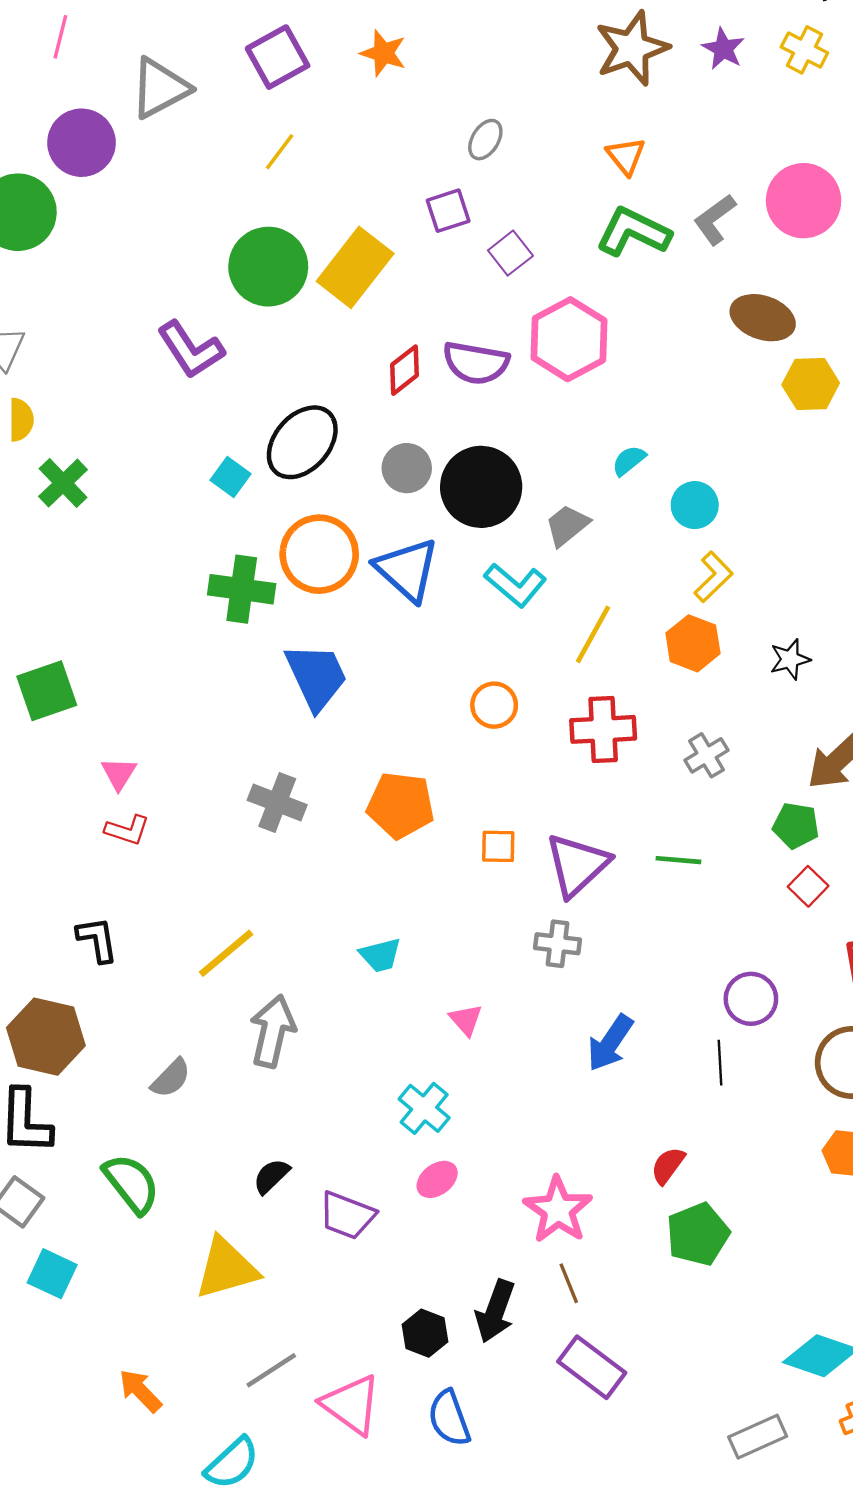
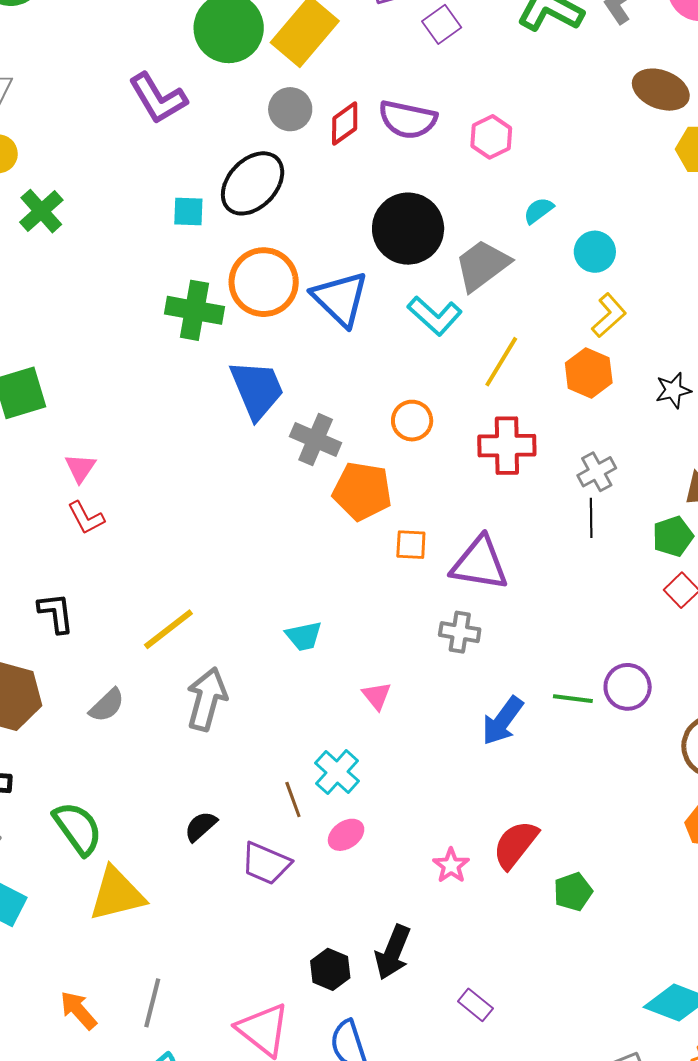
pink hexagon: (569, 339) -> (491, 137), moved, size x0.6
gray circle: (407, 468) -> (290, 109), moved
cyan square: (230, 477) -> (188, 211), turned -36
gray trapezoid: (567, 525) -> (482, 265), size x1.4
gray cross: (277, 802) -> (316, 440), moved
orange pentagon: (401, 805) -> (362, 491), moved
green pentagon: (796, 826) -> (673, 536), turned -30
red L-shape: (127, 830) -> (86, 518), turned 42
green line: (678, 860) -> (573, 699), moved
purple triangle: (577, 865) -> (480, 563), turned 50
black line: (720, 1063) -> (591, 518), moved
gray semicircle: (171, 1078) -> (107, 705), moved
red semicircle: (668, 1166) -> (515, 844), moved, size x1.5
pink star: (558, 1210) -> (451, 866), size x0.6
green pentagon: (698, 1234) -> (573, 892), size x0.7
yellow triangle: (226, 1268) -> (117, 894), moved
brown line: (569, 1283) -> (293, 799), moved
purple rectangle: (592, 1367) -> (475, 1005), size x0.6
gray line: (271, 1370) -> (152, 1003), moved, turned -45

